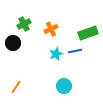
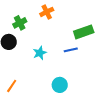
orange cross: (51, 29) -> (47, 12), moved
cyan star: (56, 54) -> (40, 53), moved

